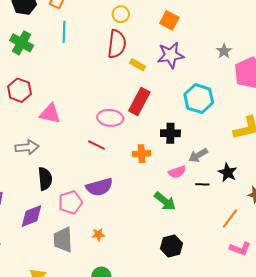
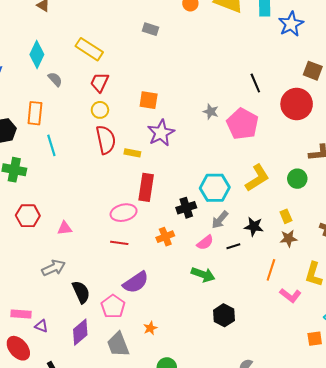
cyan hexagon: (199, 99) -> (215, 188), moved
pink triangle: (50, 114) -> (65, 228), size x0.7
pink L-shape: (240, 249) -> (290, 295), turned 35

